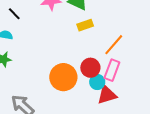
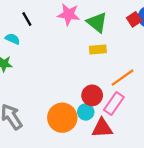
orange circle: (63, 77) -> (62, 118), moved
cyan circle: (97, 82) -> (86, 112), moved

